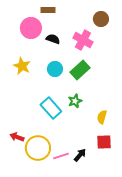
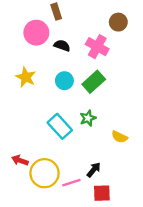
brown rectangle: (48, 10) -> (56, 12), turned 72
yellow semicircle: (102, 117) -> (119, 137), turned -80
red square: (104, 142) -> (102, 193), moved
black arrow: (80, 155) -> (94, 170), moved

